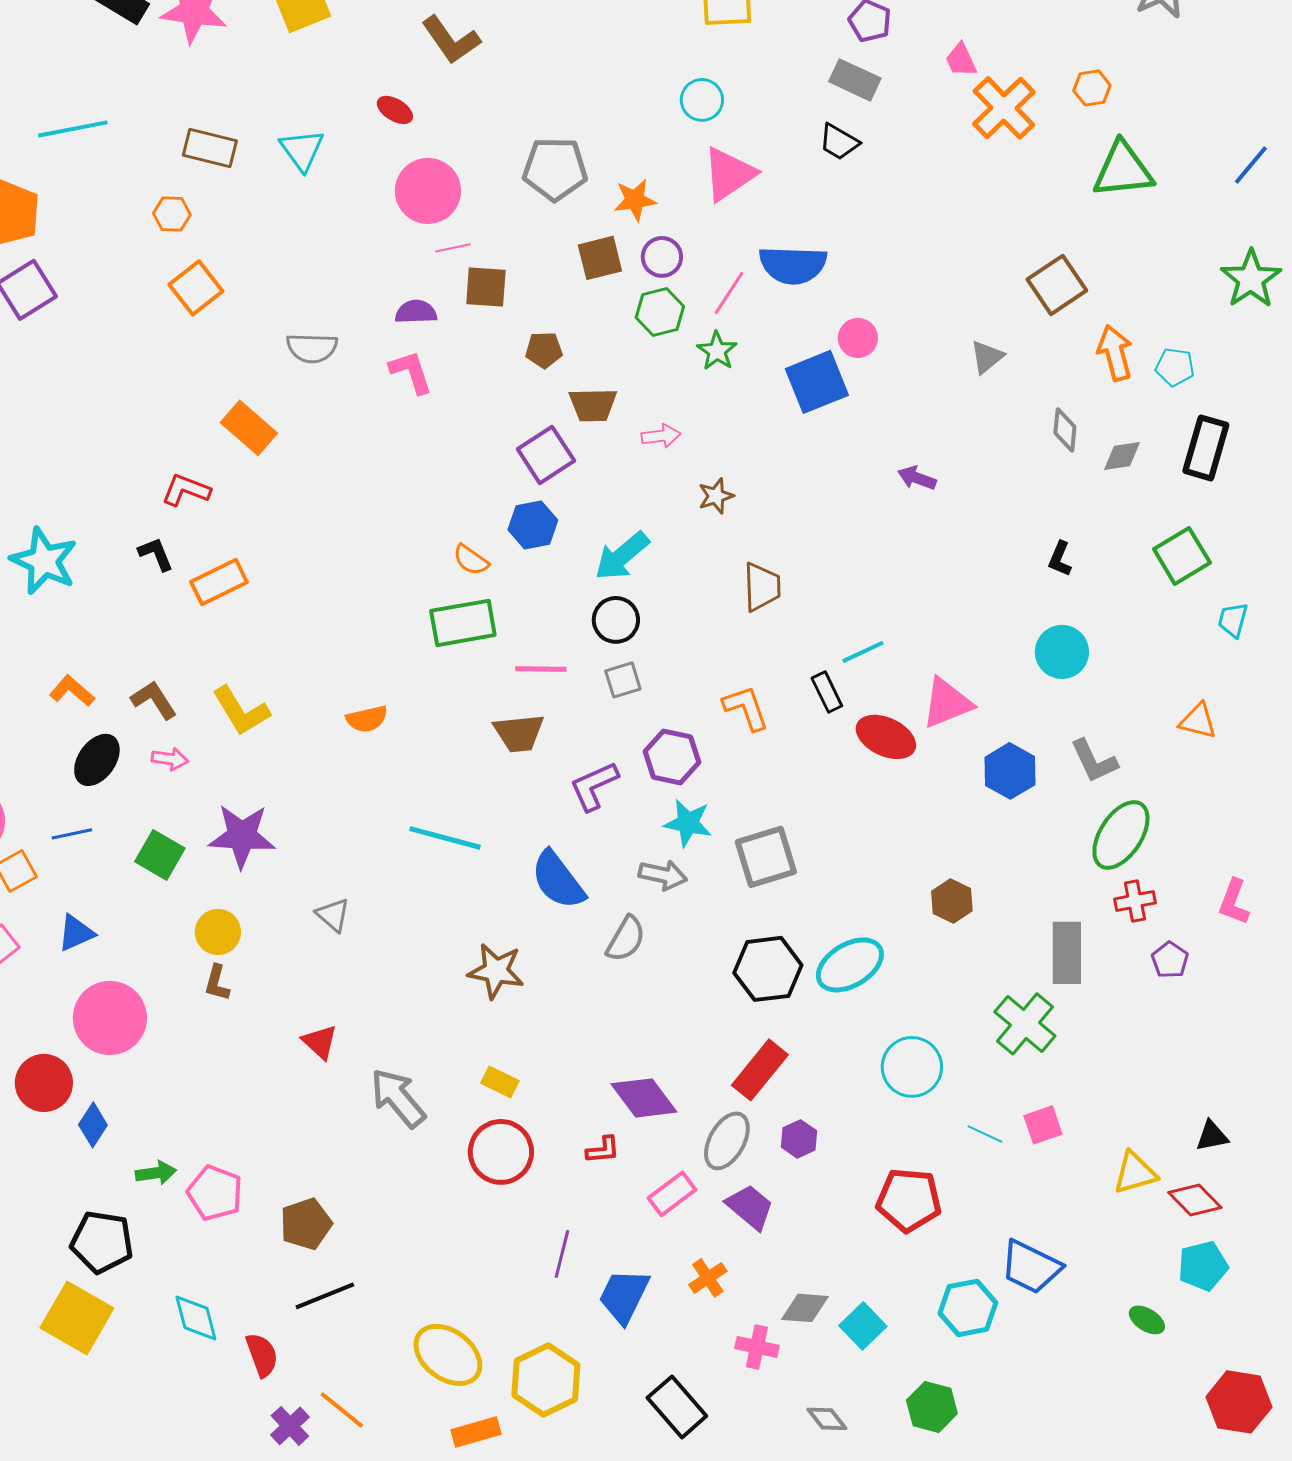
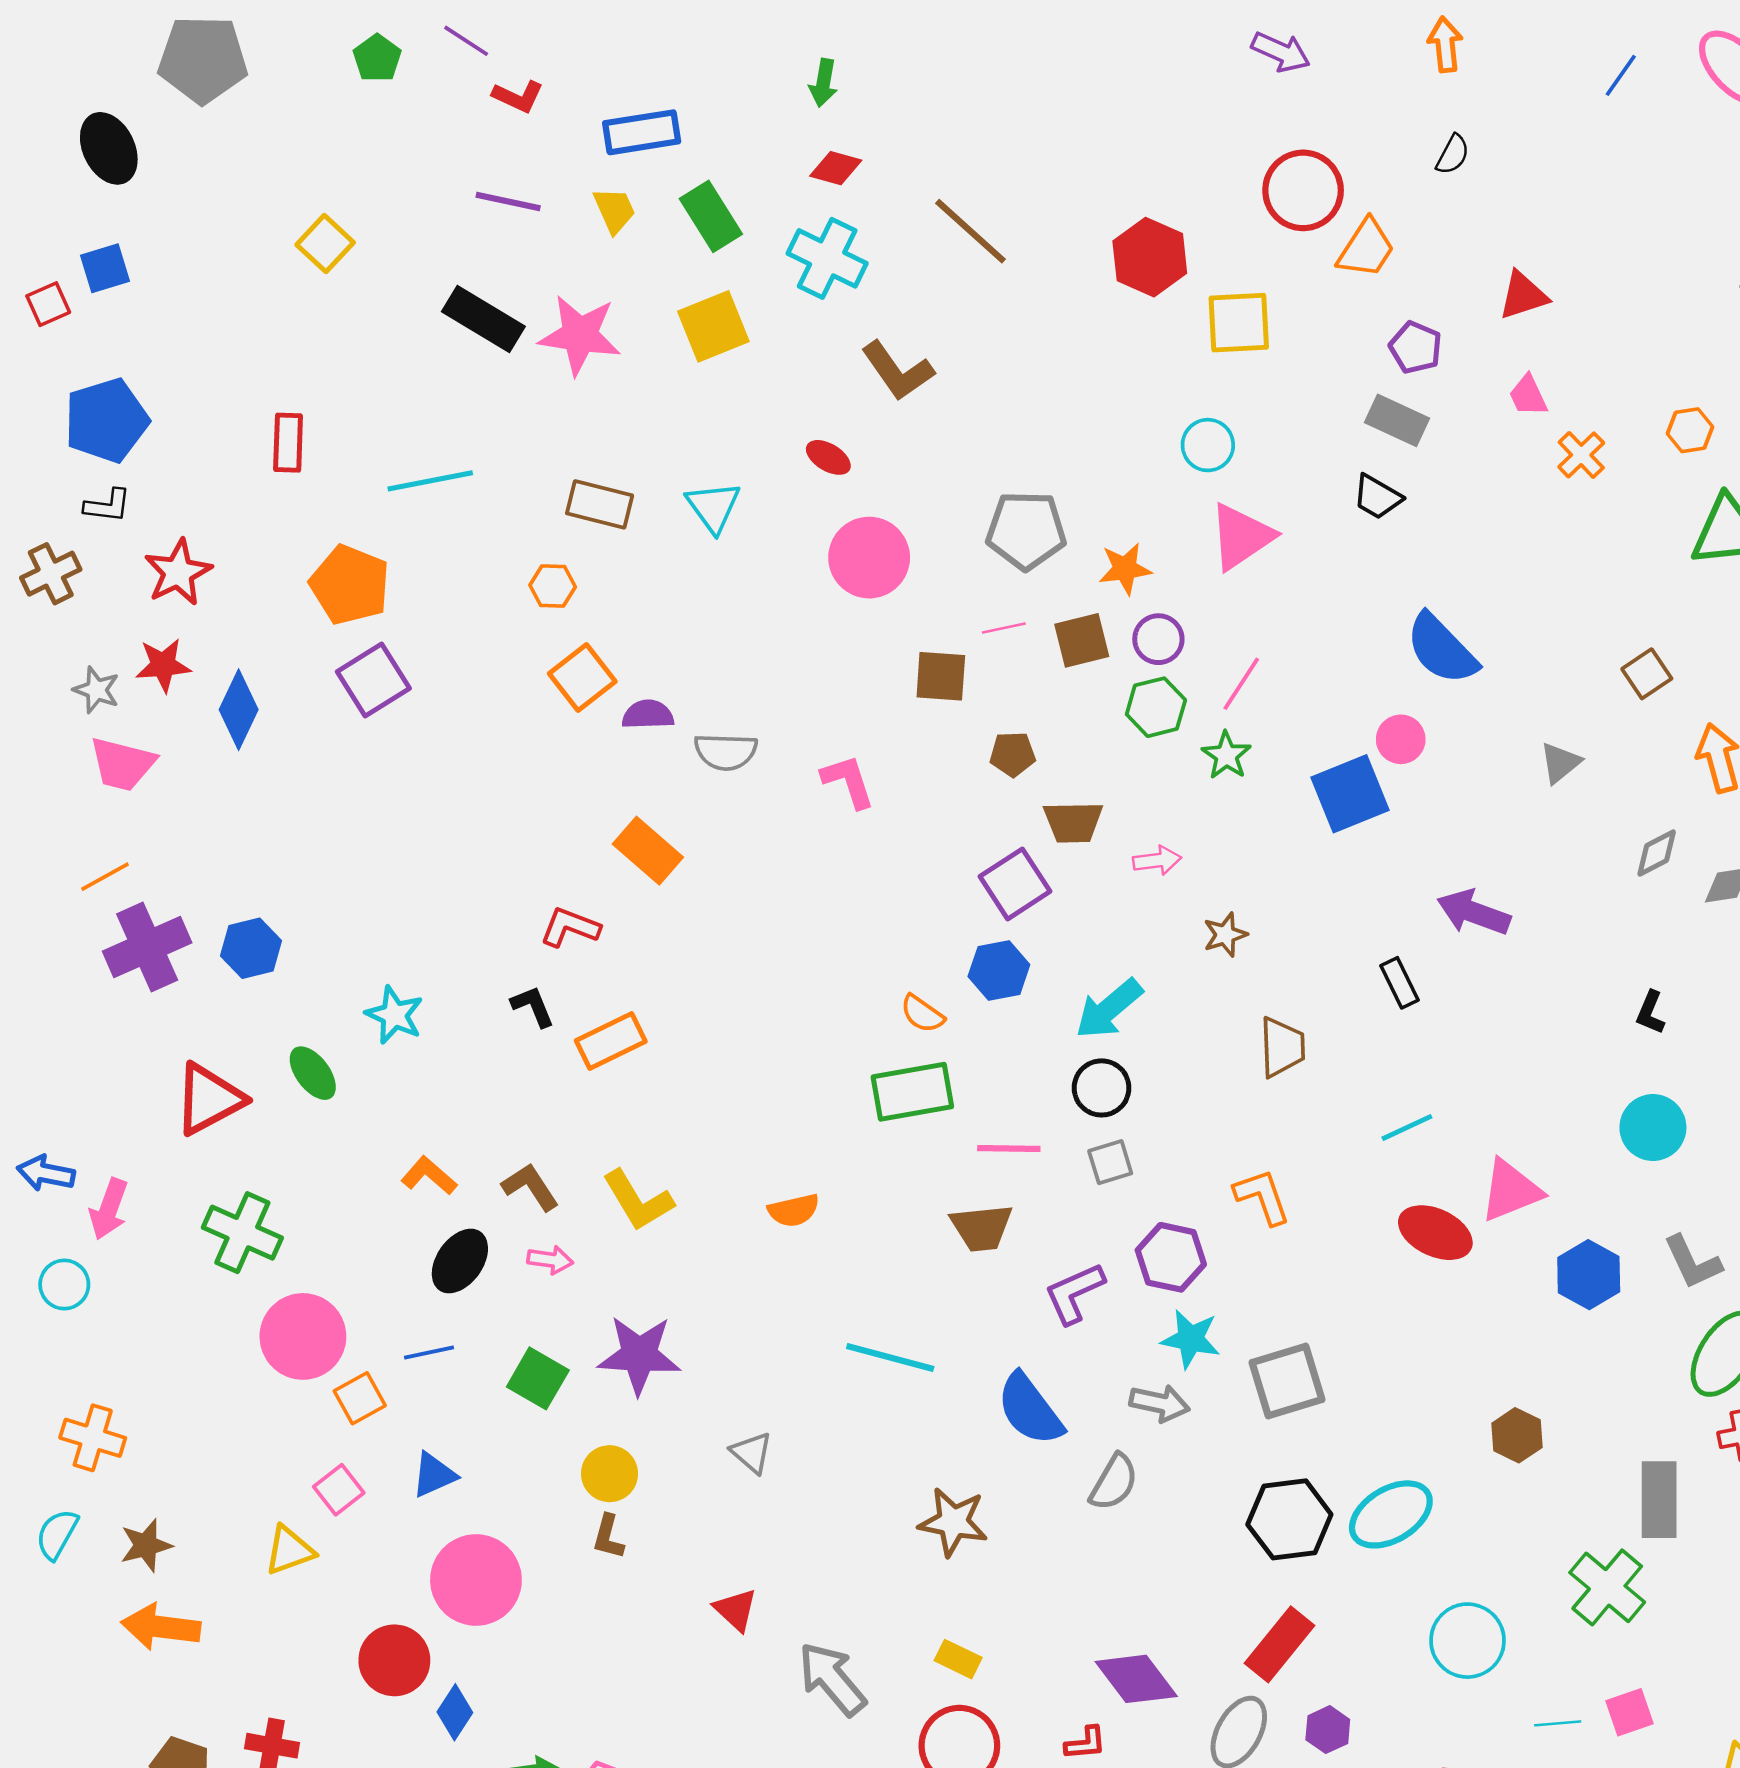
orange cross: (1004, 108) -> (1581, 455), size x0.6
pink line: (453, 248) -> (1004, 628), moved
blue semicircle: (793, 265) -> (1442, 649), moved, turned 44
brown square: (1057, 285) -> (1647, 674), size x0.7
purple semicircle: (416, 312) -> (648, 715), moved
gray diamond: (1065, 430) -> (1657, 853), turned 57
purple arrow: (917, 478) -> (1474, 912), size x1.5
cyan star: (44, 561) -> (394, 1015), size x0.7
black rectangle: (827, 692) -> (1399, 983), moved
cyan line: (985, 1134) -> (1558, 1723), turned -30

